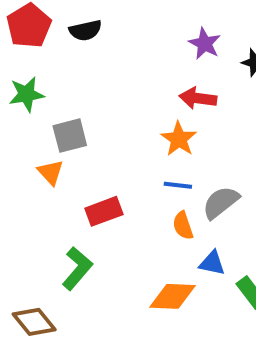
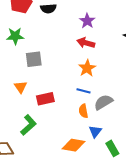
purple star: (205, 44) -> (87, 21), moved
red arrow: (198, 98) -> (86, 43), moved
orange triangle: (51, 172) -> (21, 87), moved
blue triangle: (212, 263) -> (95, 131), turned 48

